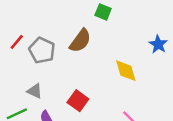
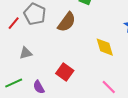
gray pentagon: (42, 50) -> (35, 14), moved
gray triangle: (35, 91) -> (26, 53), moved, turned -40

